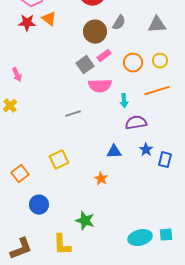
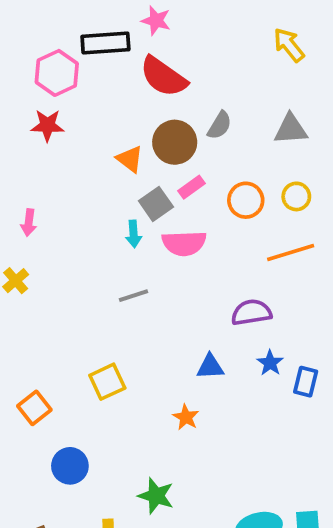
orange triangle: (49, 19) -> (130, 159), moved
pink arrow: (17, 75) -> (29, 223), turned 32
cyan arrow: (124, 101) -> (134, 234), moved

